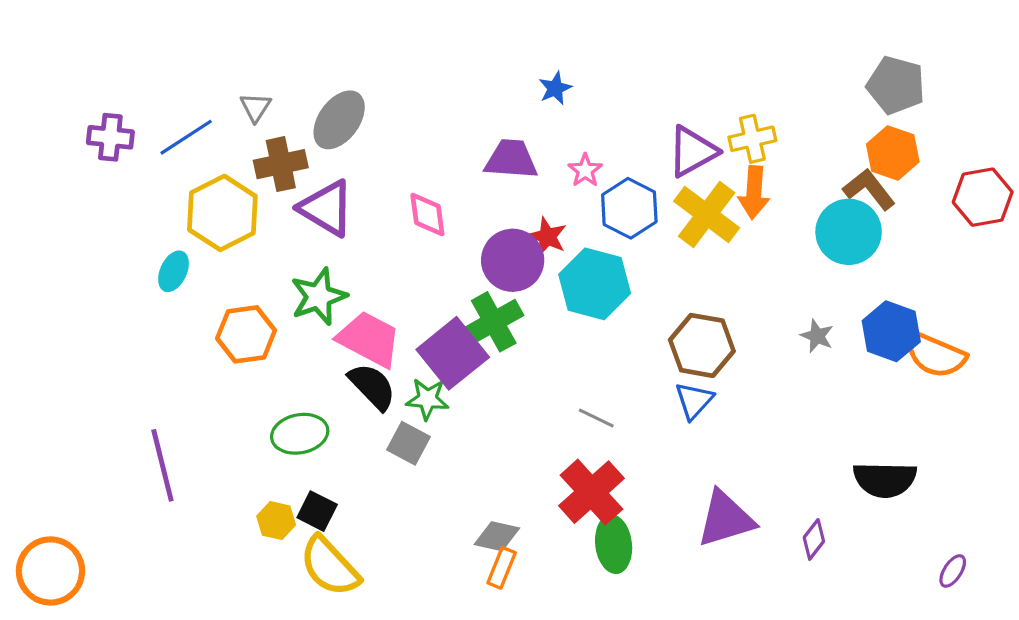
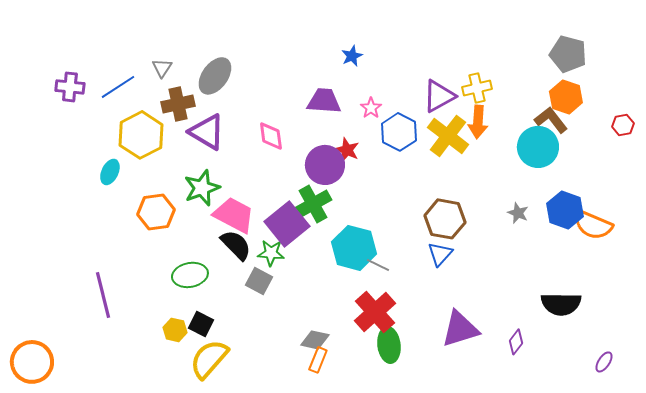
red hexagon: (983, 197) -> (623, 125), size x0.6
cyan hexagon: (595, 284) -> (354, 248), moved
yellow semicircle: (330, 566) -> (209, 359), turned 84

